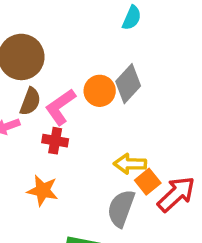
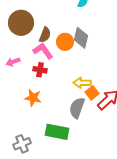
gray diamond: (128, 84) -> (81, 38), turned -30
brown semicircle: (30, 101) -> (45, 35), moved
pink L-shape: (60, 107) -> (43, 51), turned 90

